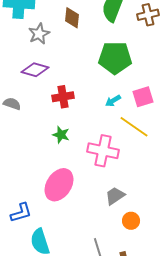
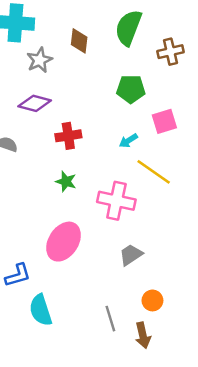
brown cross: (148, 15) -> (170, 52), moved
green pentagon: (115, 58) -> (131, 89), size x0.7
pink square: (143, 97) -> (164, 121), moved
orange circle: (131, 221) -> (152, 300), moved

